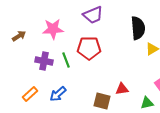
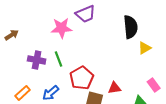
pink star: (53, 29) -> (62, 28), moved
red pentagon: (89, 48) -> (82, 78), moved, turned -30

